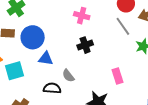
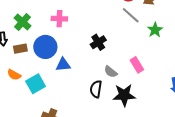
pink cross: (82, 16) -> (59, 19), moved
gray semicircle: (68, 76) -> (111, 72), moved
black semicircle: (52, 88) -> (96, 89), moved, turned -72

